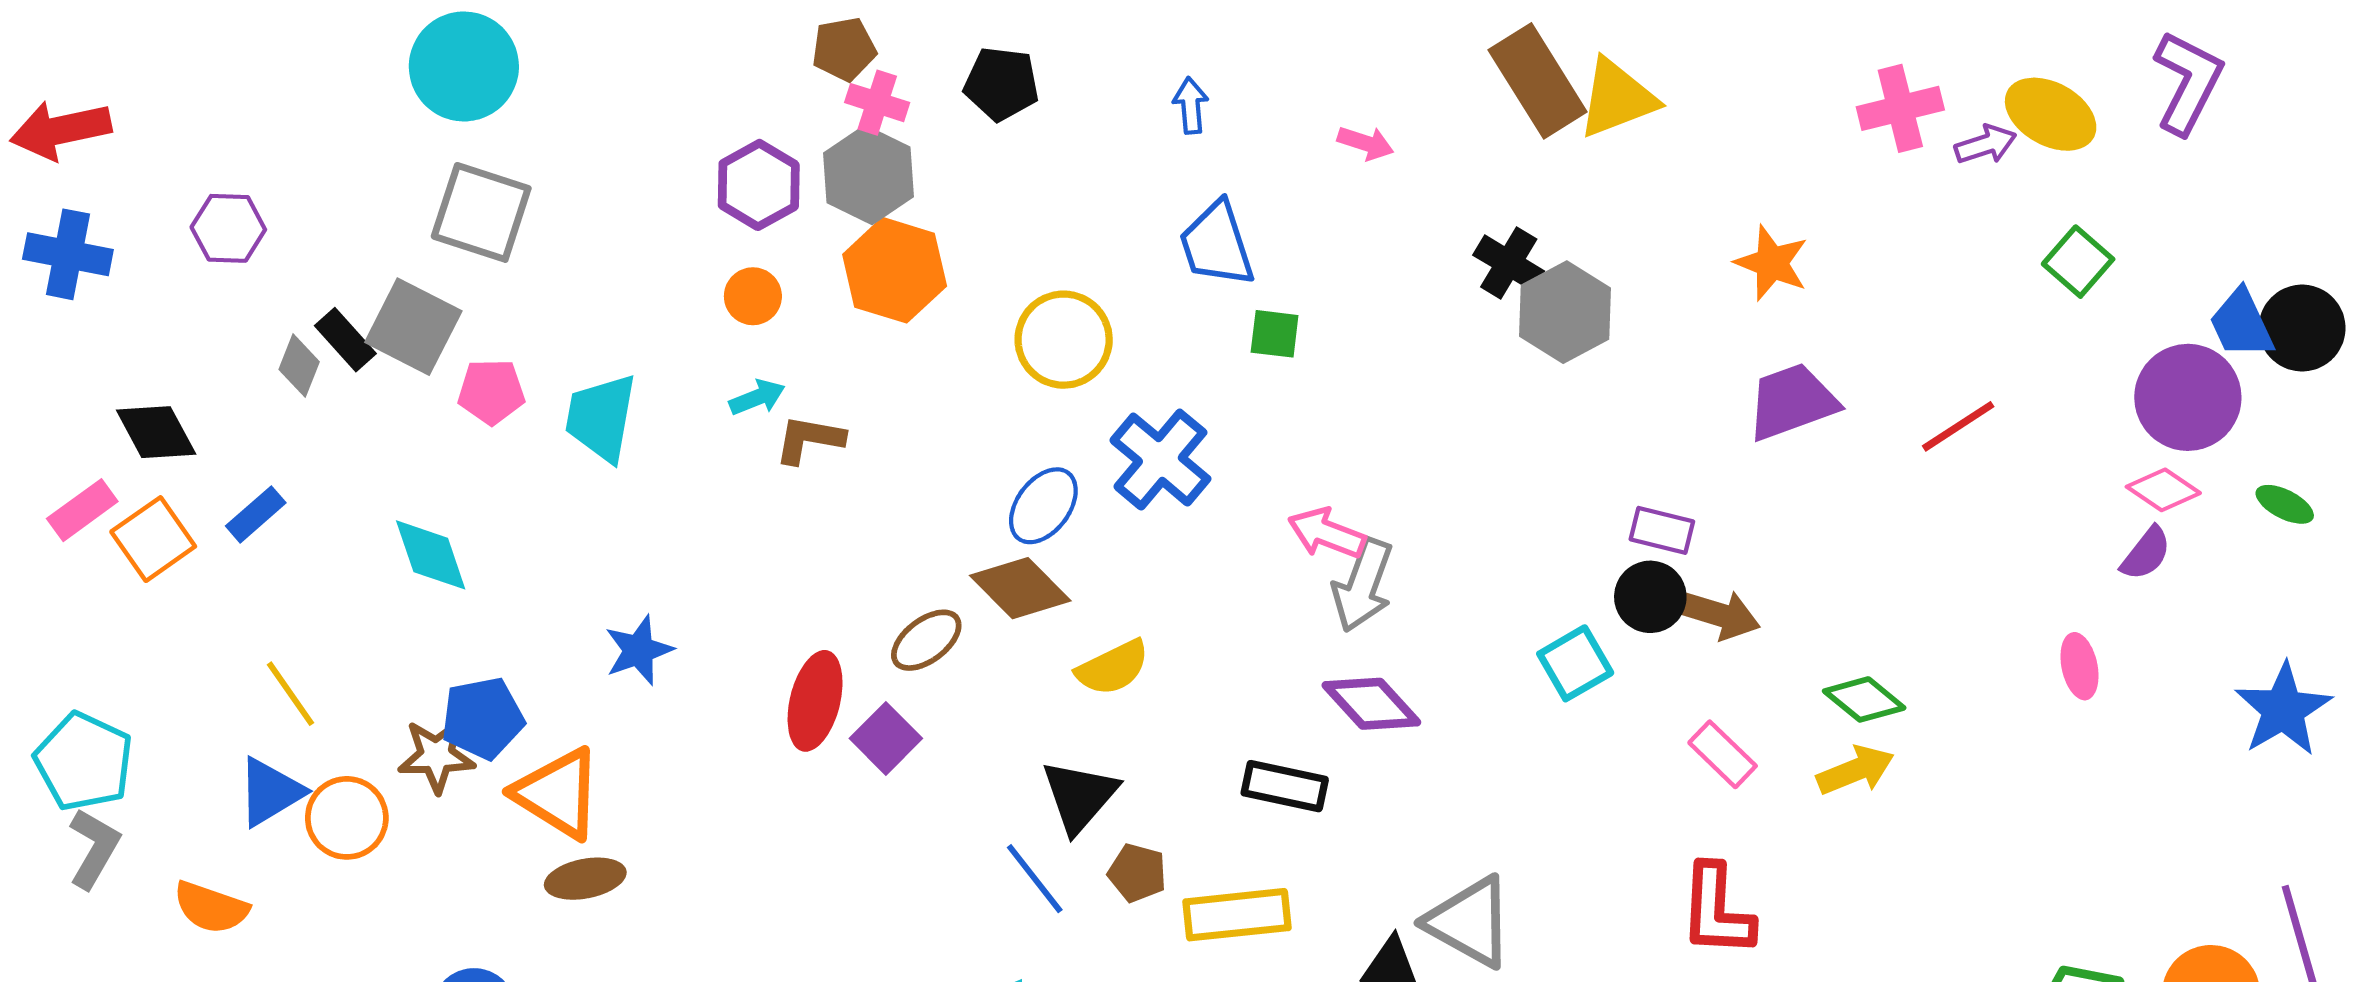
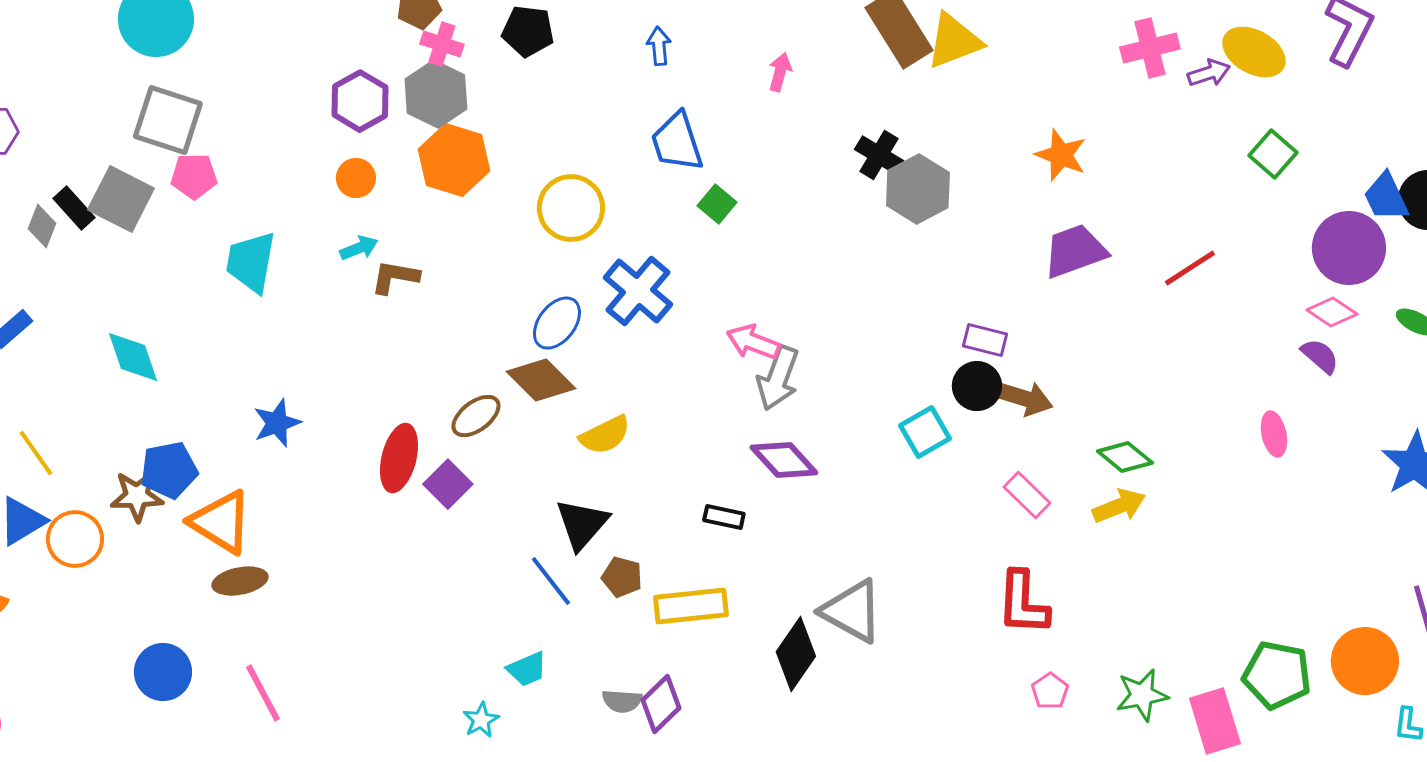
pink arrow: (1366, 143) -> (780, 72), turned -93
green square: (1275, 334) -> (717, 204), turned 33
pink pentagon: (491, 392) -> (194, 176), moved
purple semicircle: (2146, 553) -> (1320, 356), turned -87
black rectangle: (1285, 786) -> (724, 517), size x0.7

